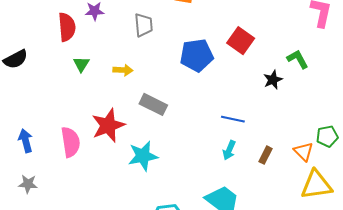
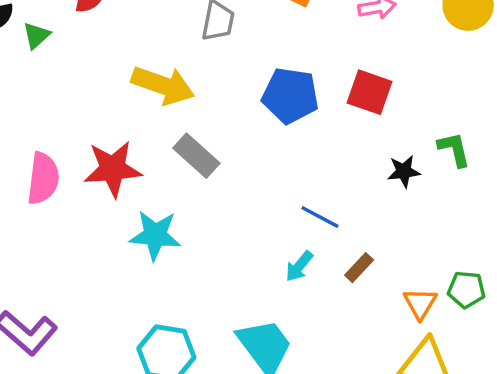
red square: (241, 41) -> (370, 92), turned -32
green triangle: (81, 64) -> (36, 35), moved
yellow arrow: (123, 70) -> (163, 85), size x1.8
brown rectangle: (266, 155) -> (359, 268), moved

